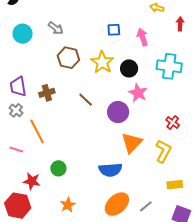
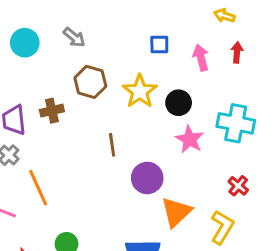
red arrow: (180, 24) -> (237, 52), moved
cyan cross: (169, 66) -> (236, 123), moved
brown cross: (47, 93) -> (52, 111), moved
brown line: (86, 100) -> (112, 145), turned 35
purple circle: (118, 112) -> (147, 178), moved

